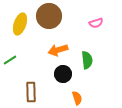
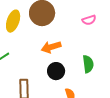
green semicircle: (87, 60) -> (88, 64), moved

